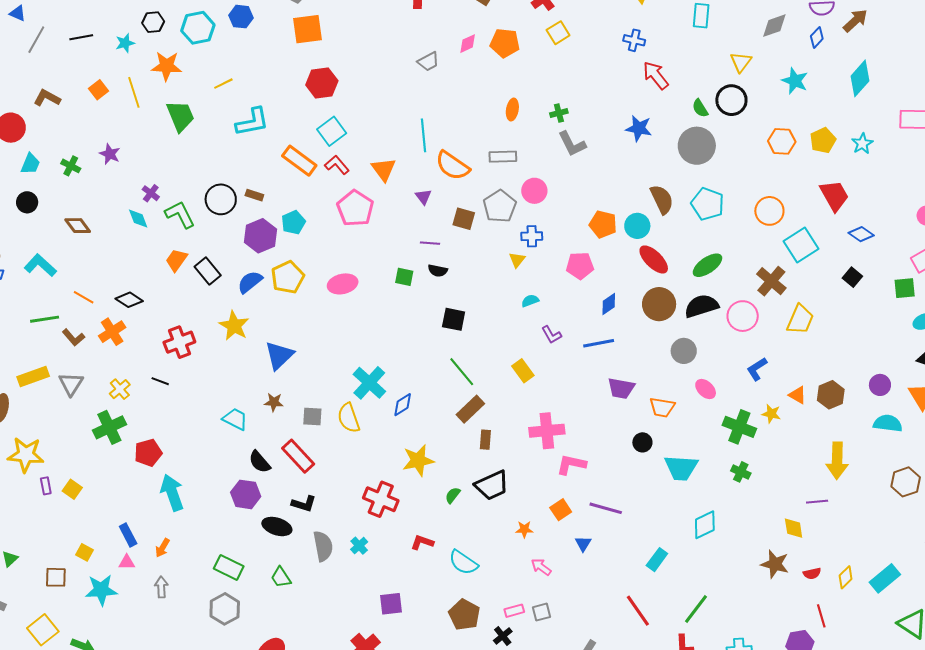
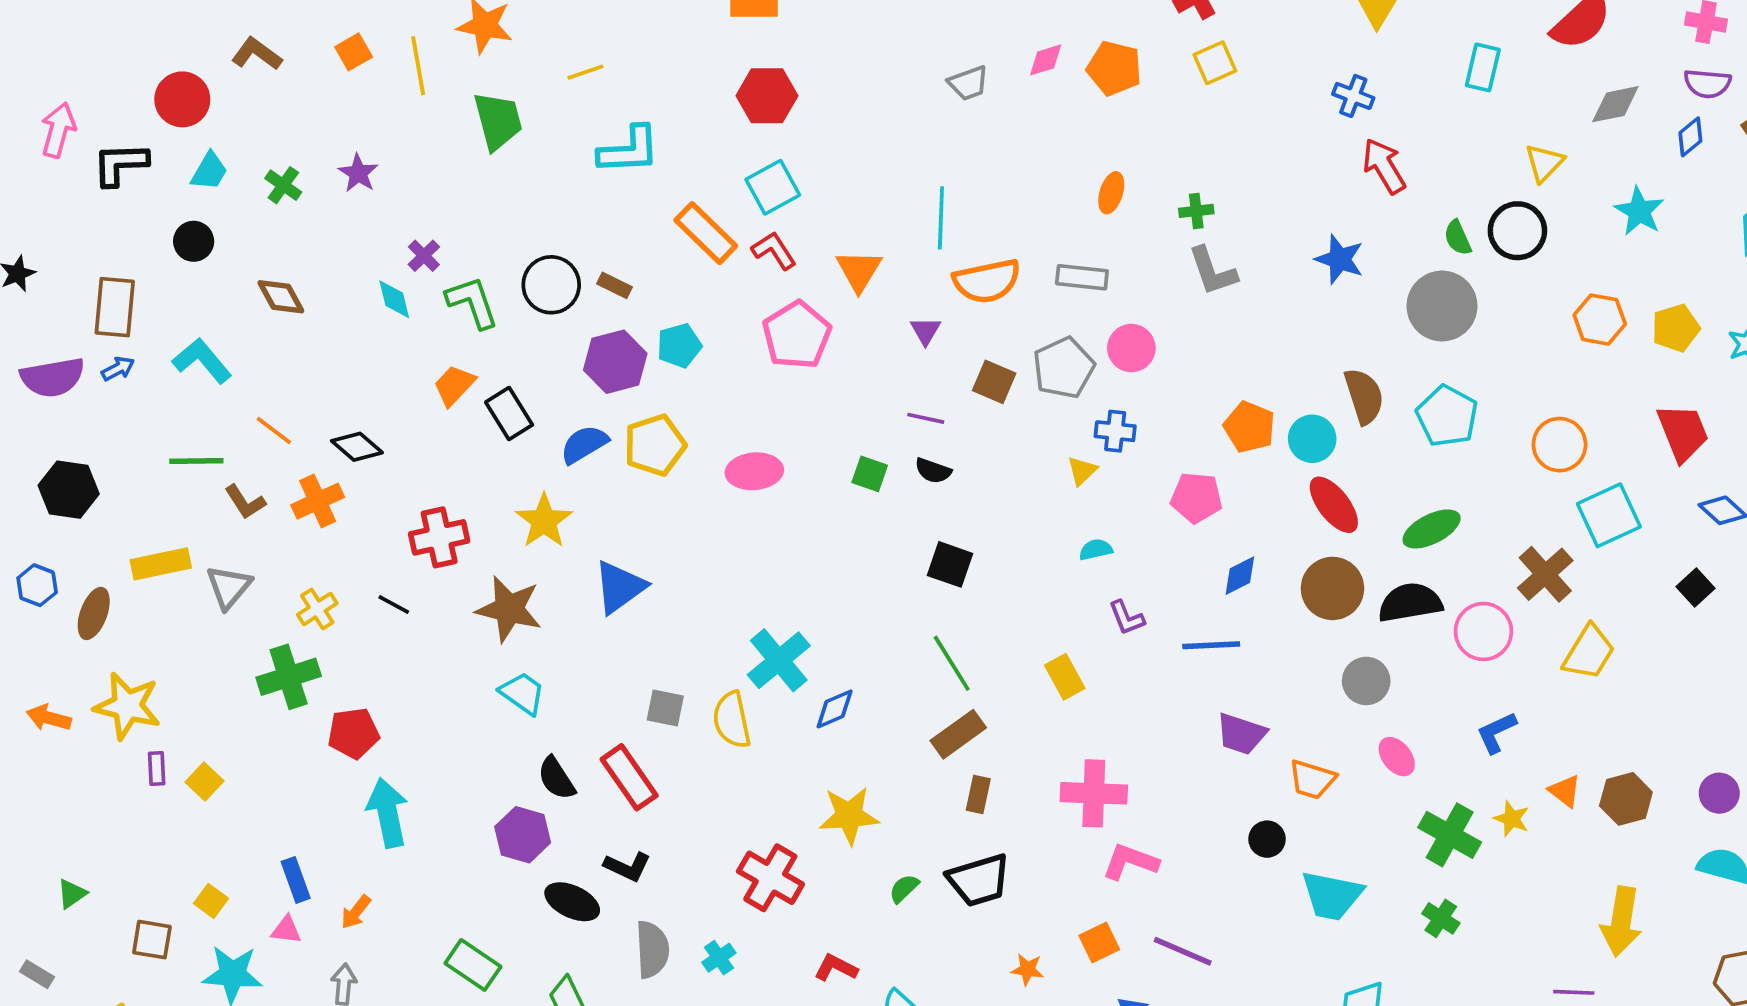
orange semicircle: (453, 166) -> (987, 281), turned -54
brown star: (274, 402) -> (509, 609), moved, size x1.8

